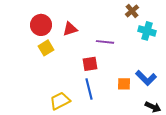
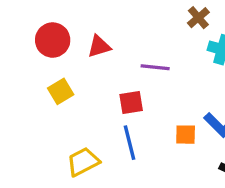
yellow square: (46, 48) -> (61, 91), moved

